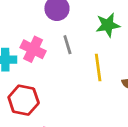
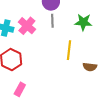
gray line: (67, 45) -> (52, 21), moved

